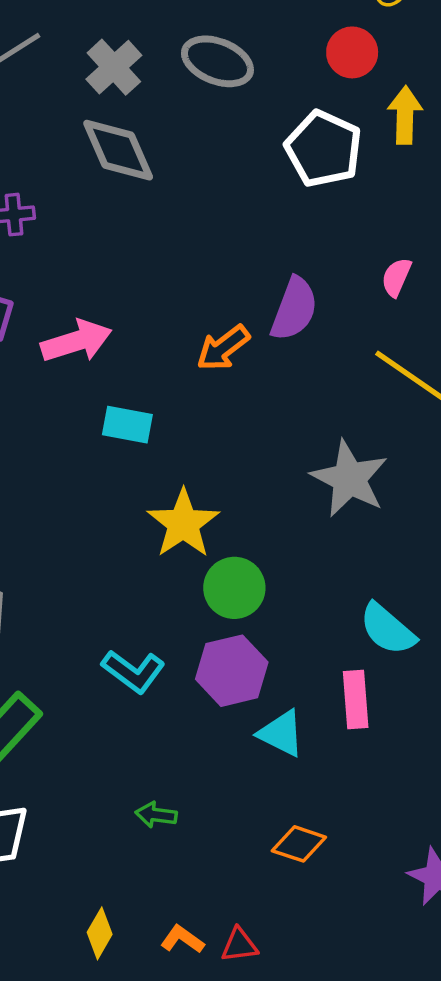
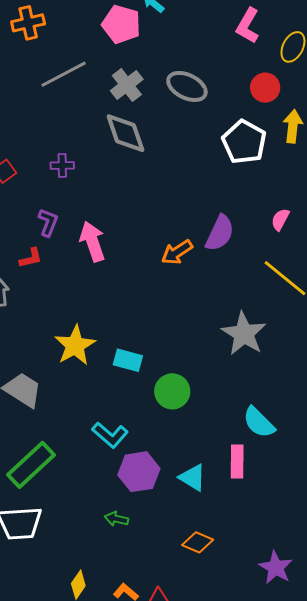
pink arrow: (76, 341) -> (92, 242), turned -96
cyan rectangle: (127, 425) -> (128, 360), moved
yellow star: (183, 523) -> (75, 345), moved
purple hexagon: (232, 671) -> (139, 472), moved

